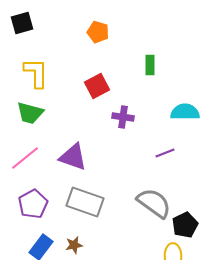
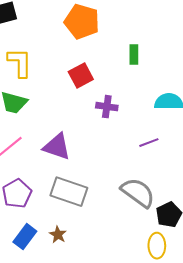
orange pentagon: (98, 32) -> (82, 22), size x1.6
brown star: (74, 245) -> (58, 235), turned -30

